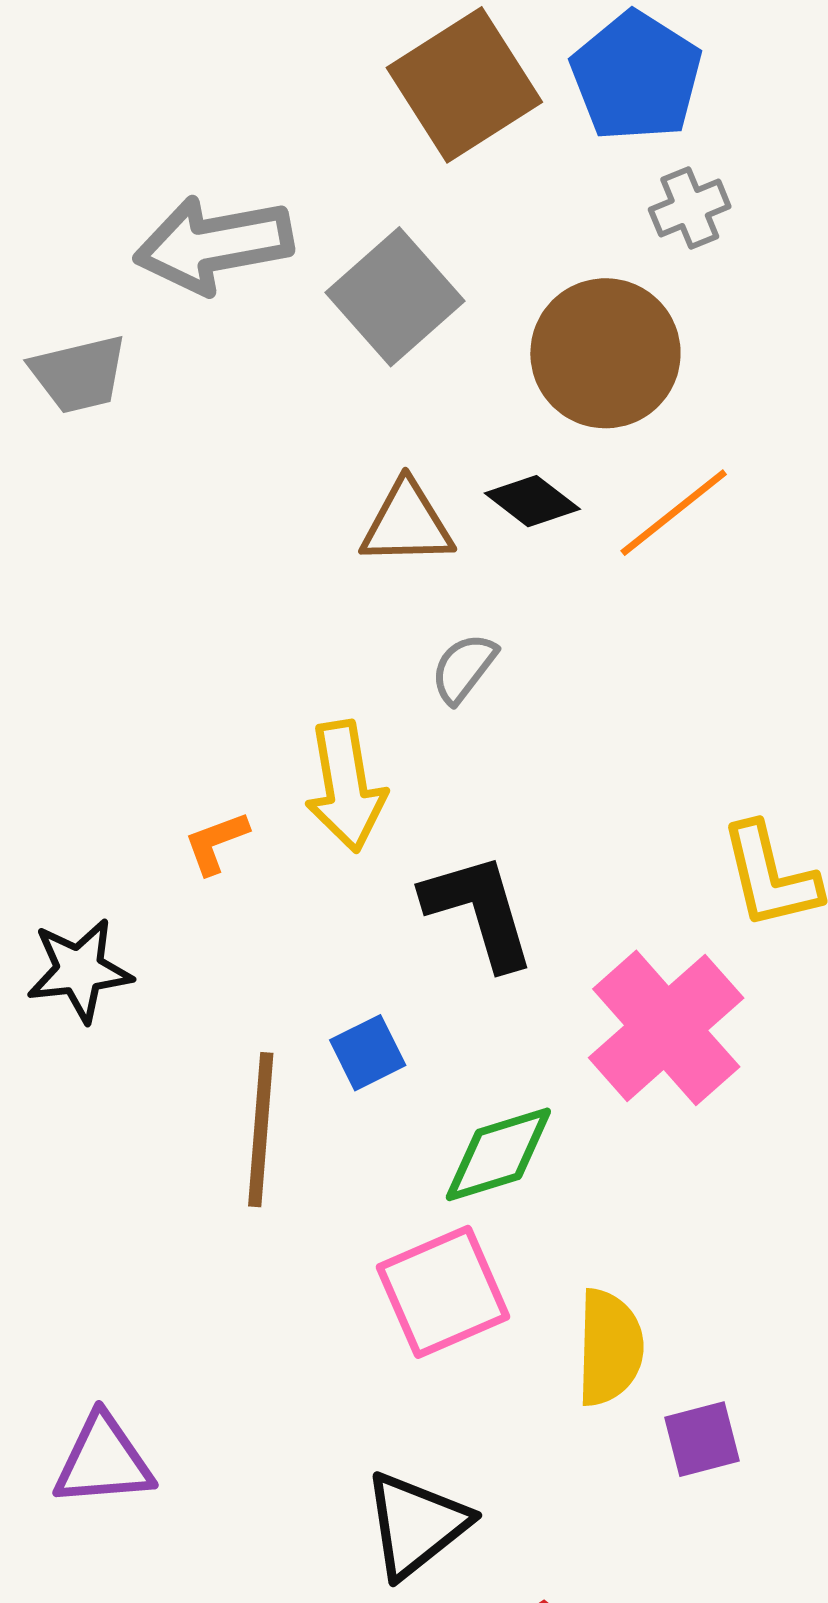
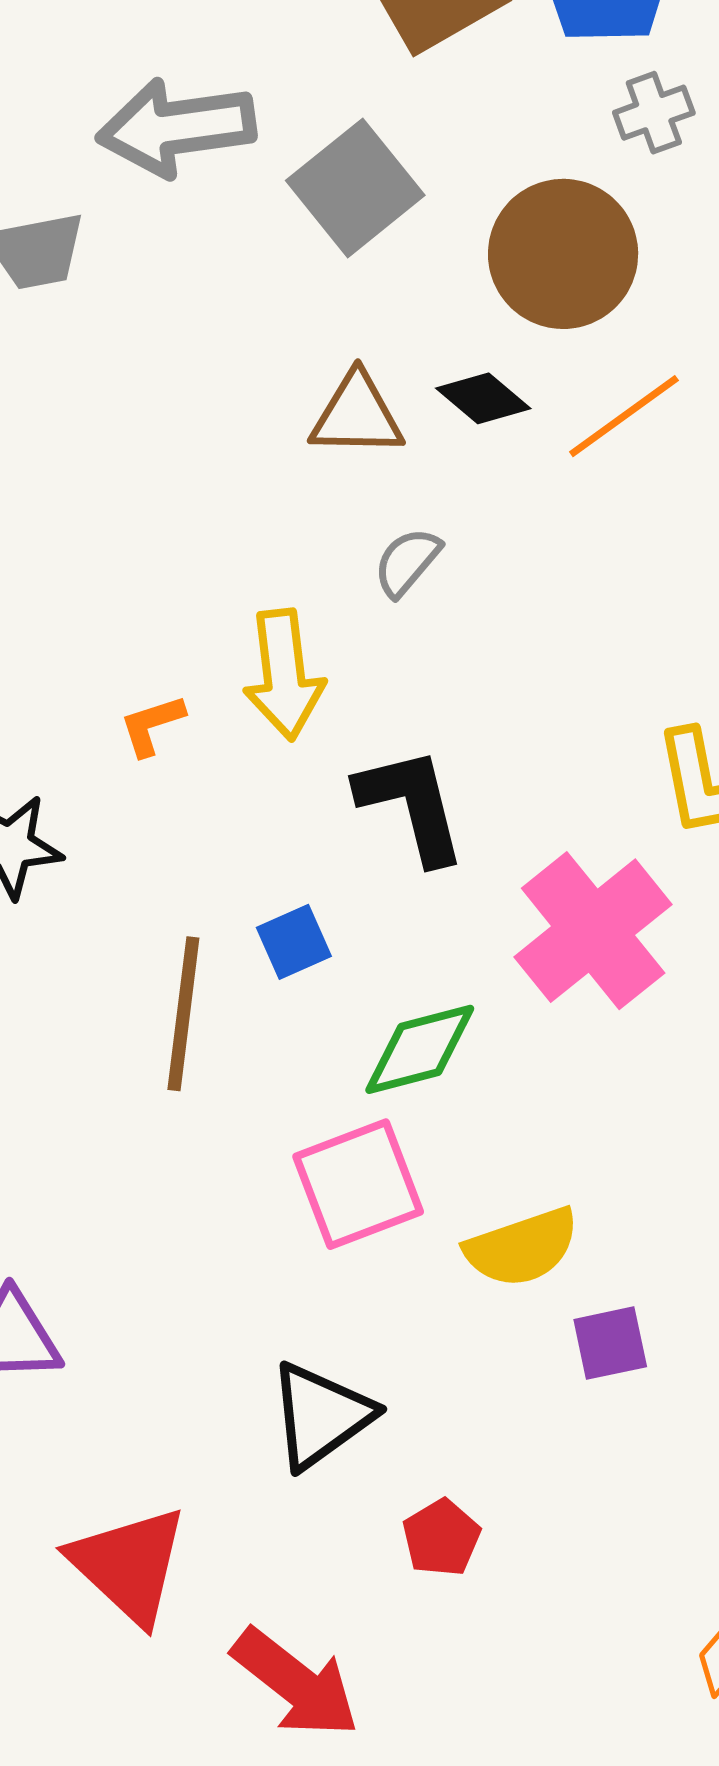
yellow semicircle: (610, 1348) -> (522, 1247), turned 67

